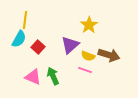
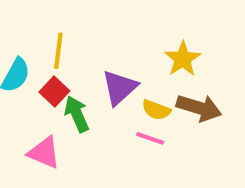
yellow line: (25, 20) -> (58, 51), moved
yellow star: (89, 25) -> (183, 59), moved
green arrow: (53, 76) -> (77, 114), moved

